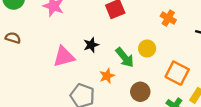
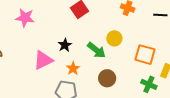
orange star: (107, 76) -> (73, 68), moved
brown circle: (140, 92) -> (107, 78), moved

